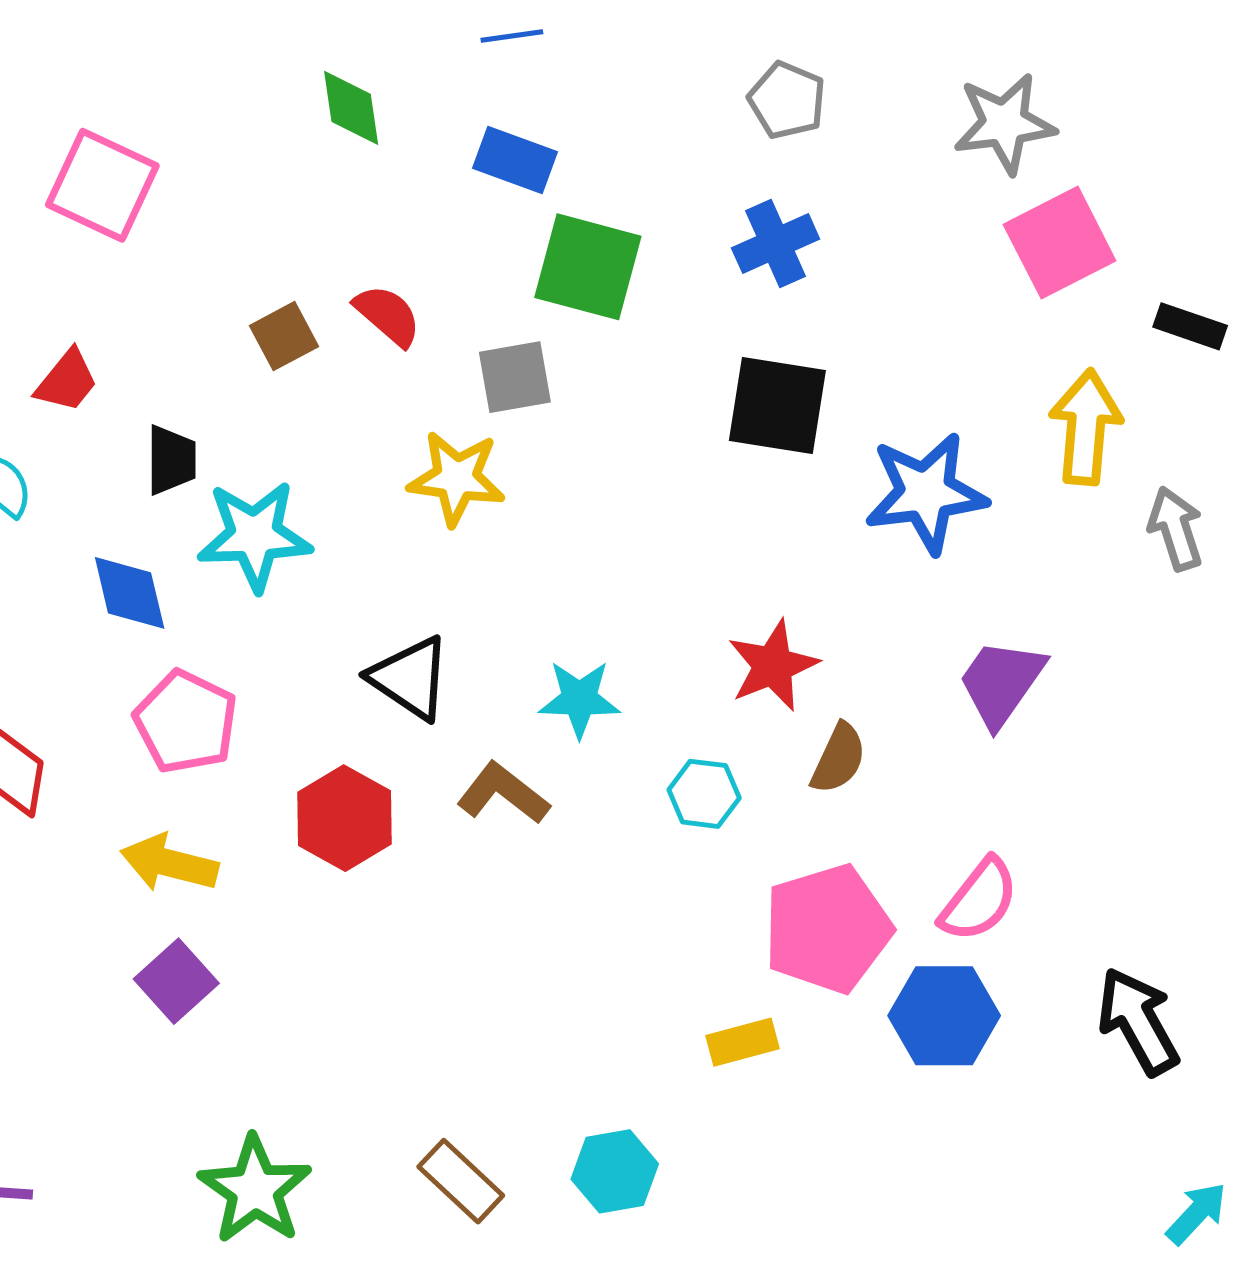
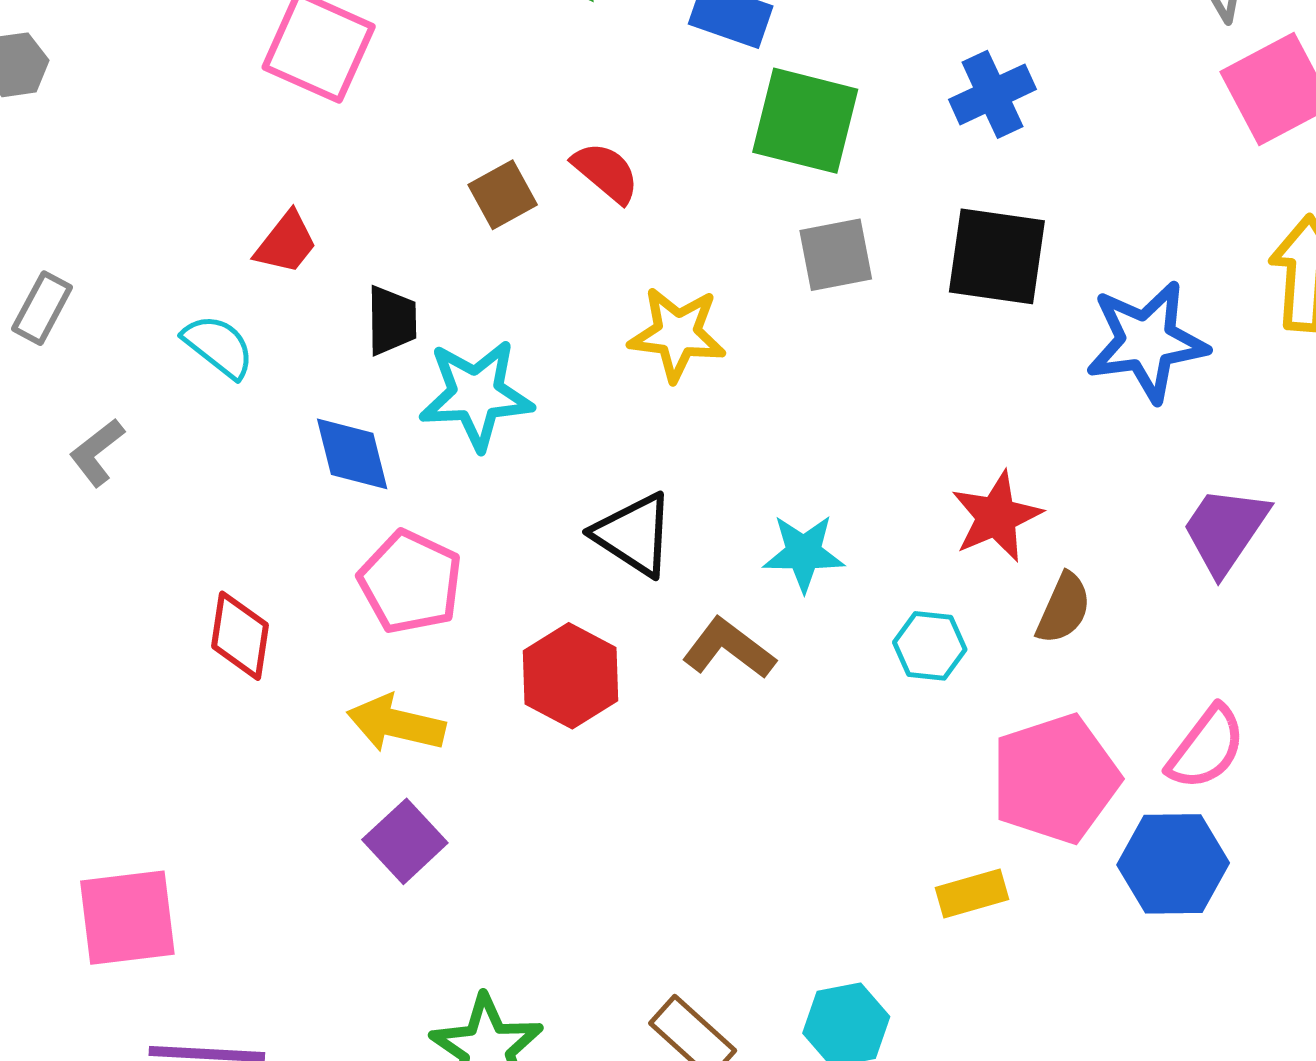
gray square: (515, 377) -> (836, 255), moved

